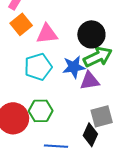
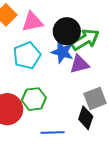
black circle: (91, 34) -> (67, 31), moved
blue star: (74, 67) -> (62, 52), turned 30

